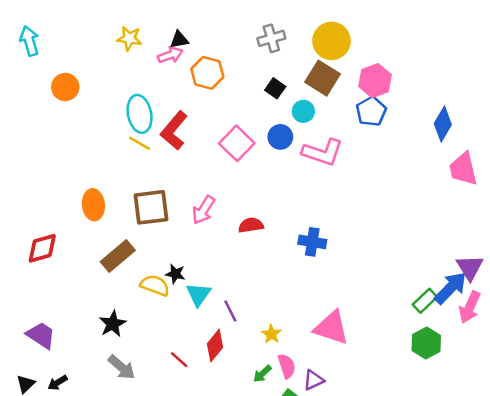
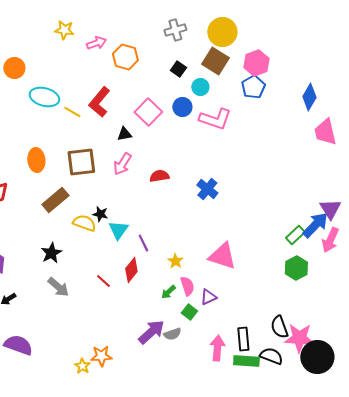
black triangle: (179, 40) -> (124, 134), moved
cyan ellipse: (140, 114) -> (44, 97), moved, turned -64
blue cross: (312, 242) -> (207, 189), turned 30

